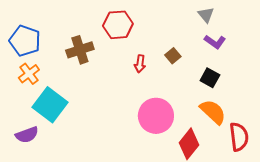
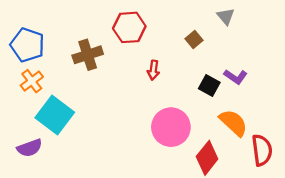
purple L-shape: (215, 42) -> (236, 77), moved
brown square: (173, 56) -> (194, 39), moved
black square: (210, 78) -> (209, 85), moved

